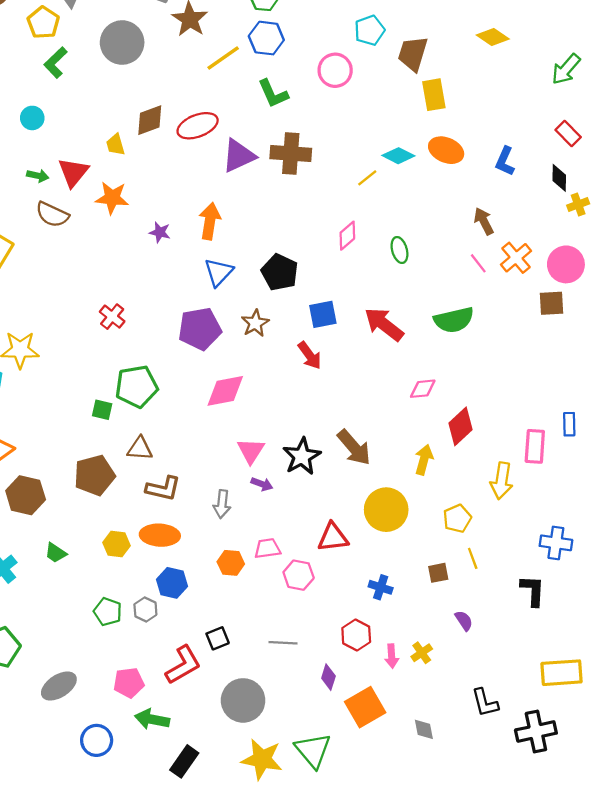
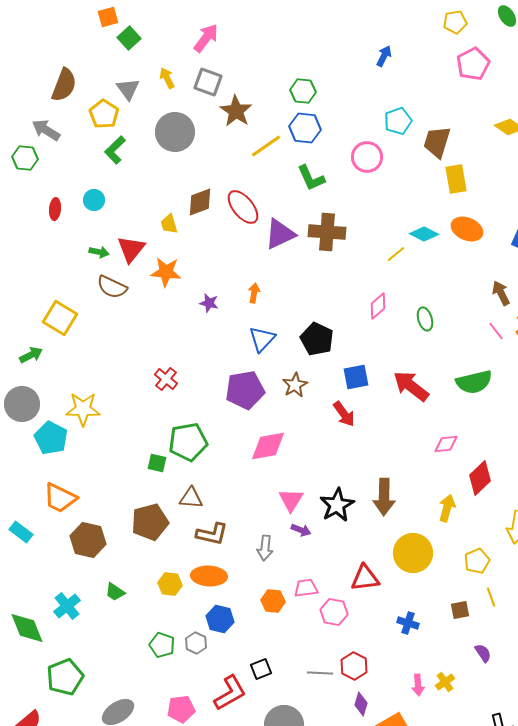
red ellipse: (198, 126) -> (243, 207), turned 72
orange arrow: (210, 221) -> (254, 293), size x0.6
brown arrow: (354, 447) -> (384, 497), turned 42
red hexagon: (356, 635) -> (354, 666), moved

